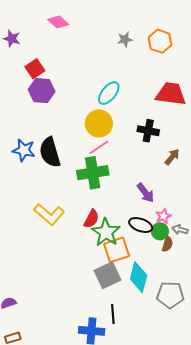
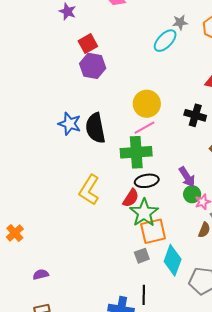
cyan ellipse: (109, 93) -> (165, 41), moved
yellow L-shape: (49, 214) -> (89, 190), turned 76
black ellipse: (141, 225) -> (147, 181), moved, turned -35
green circle: (160, 231) -> (192, 194), moved
gray square: (107, 275) -> (142, 256), size x0.6

